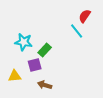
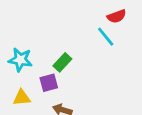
red semicircle: (85, 16) -> (117, 16), turned -144
cyan star: (24, 42) -> (20, 60), moved

